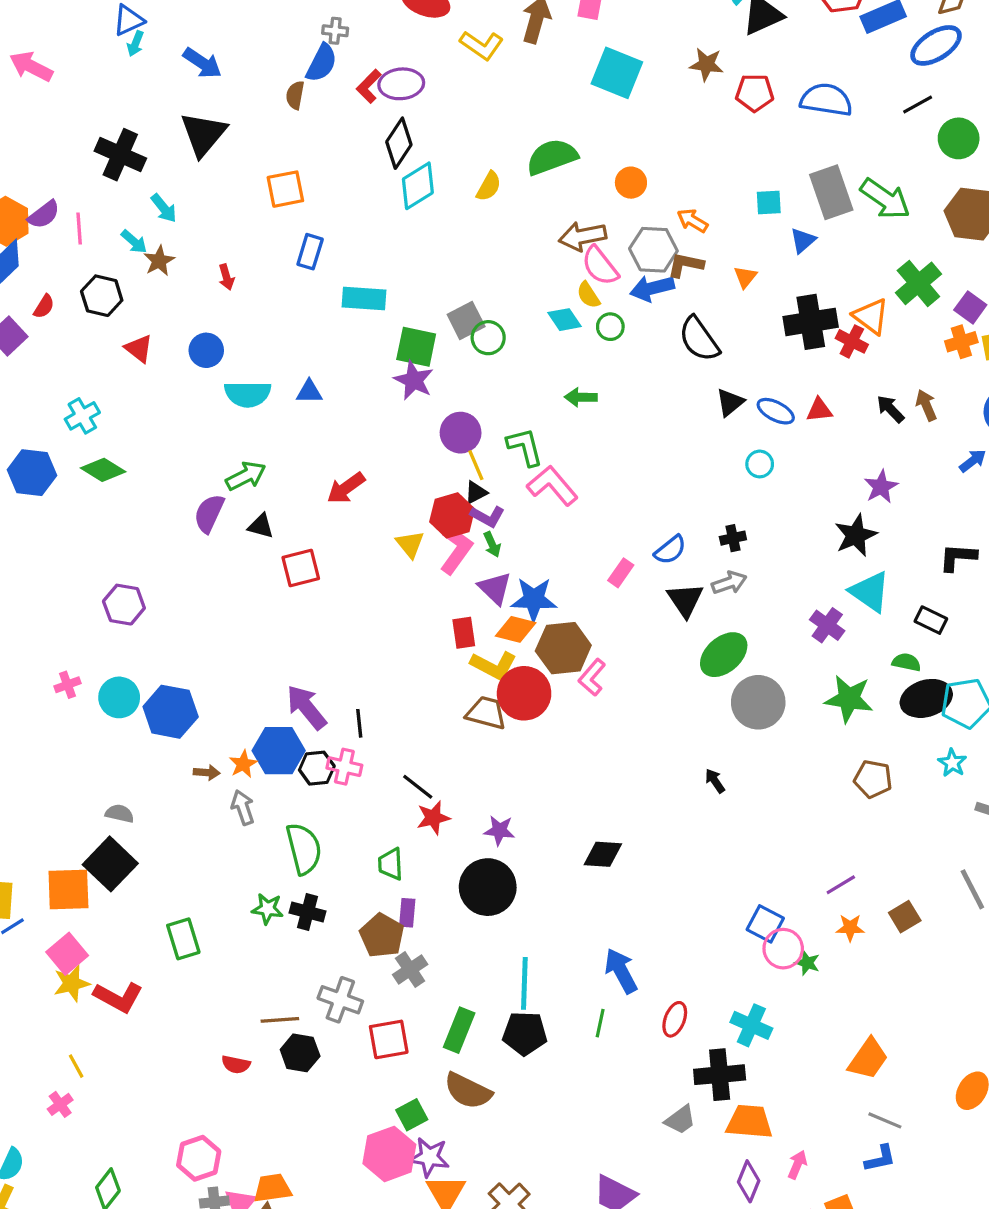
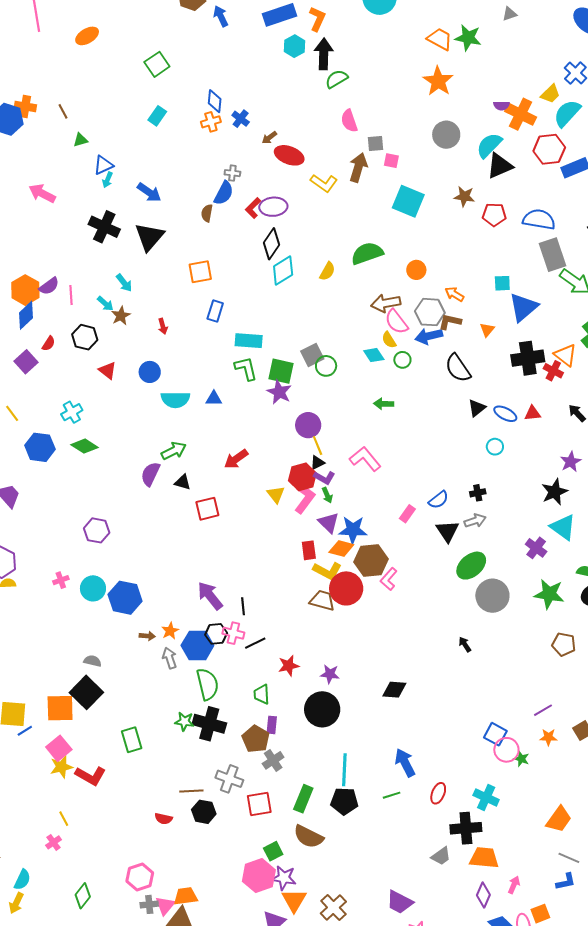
black cross: (120, 155) -> (104, 227), moved
gray rectangle: (831, 192) -> (552, 255), moved
blue triangle: (803, 240) -> (523, 307), size x1.8
green L-shape: (525, 447) -> (246, 369), moved
blue hexagon: (279, 751) -> (197, 646), moved
black line: (418, 787) -> (255, 643), moved, turned -65
black cross: (307, 912) -> (209, 724), size x1.5
green line: (600, 1023) -> (392, 795), turned 60

